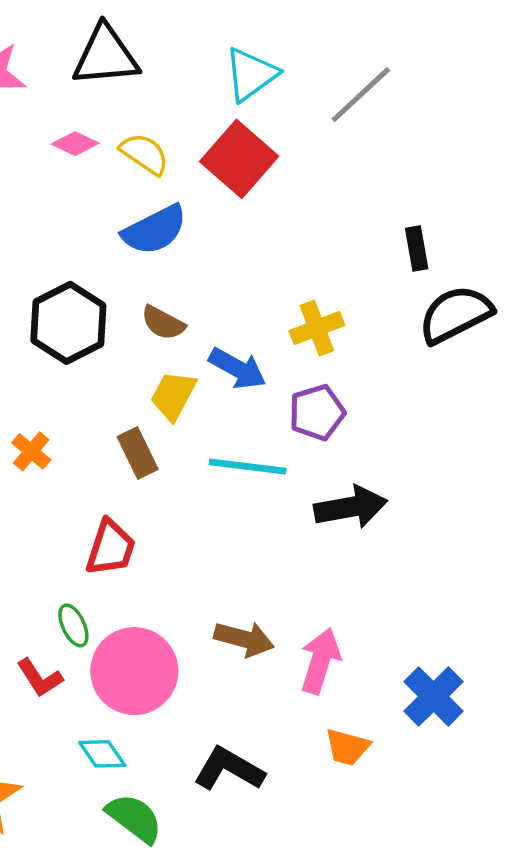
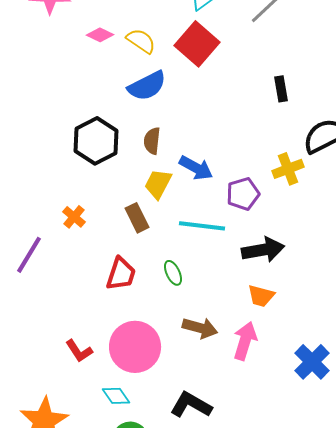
black rectangle: (417, 248) -> (281, 89), moved
brown semicircle: (163, 323) -> (152, 141), turned 68
yellow cross: (317, 328) -> (288, 169), moved
green ellipse: (73, 625) -> (173, 273), moved
orange trapezoid: (347, 747) -> (261, 296), moved

